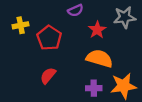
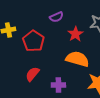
purple cross: (94, 88) -> (58, 85), moved

